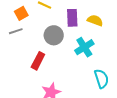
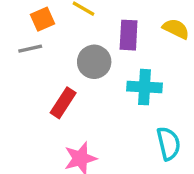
yellow semicircle: (95, 20) -> (176, 29), moved
cyan cross: (84, 47) -> (144, 87), turned 30

